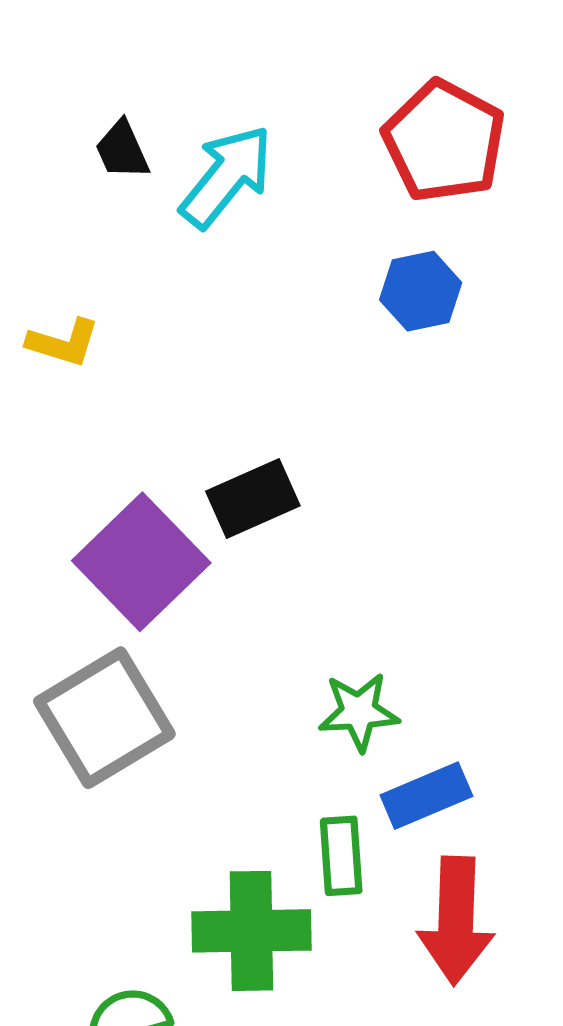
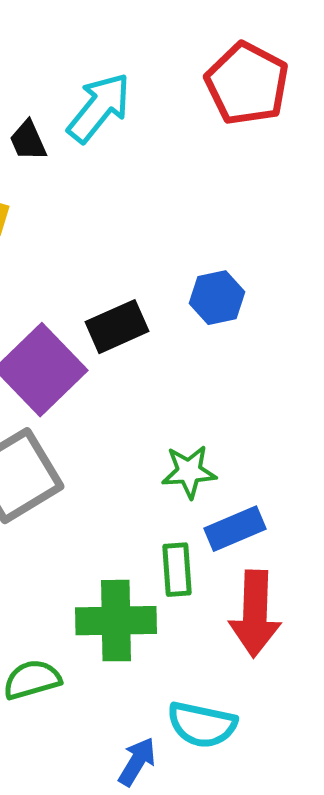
black trapezoid: (122, 150) -> (28, 141), moved
blue hexagon: (421, 291) -> (217, 298), moved

